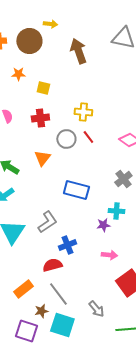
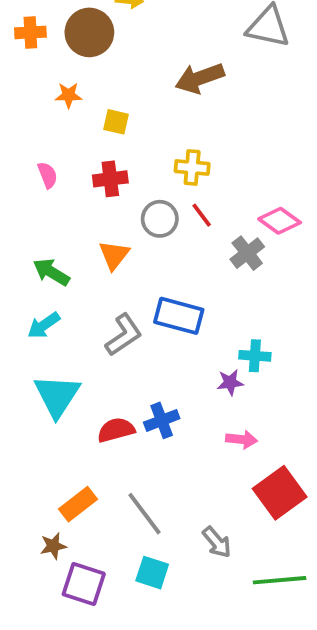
brown arrow: (78, 51) -> (200, 78), moved, turned -90
gray cross: (123, 179) -> (247, 253), moved
gray L-shape: (47, 222) -> (124, 335), moved
red semicircle: (52, 265) -> (116, 430), moved
brown star: (41, 311) -> (53, 546), moved
cyan square: (62, 325) -> (152, 573), size x0.7

